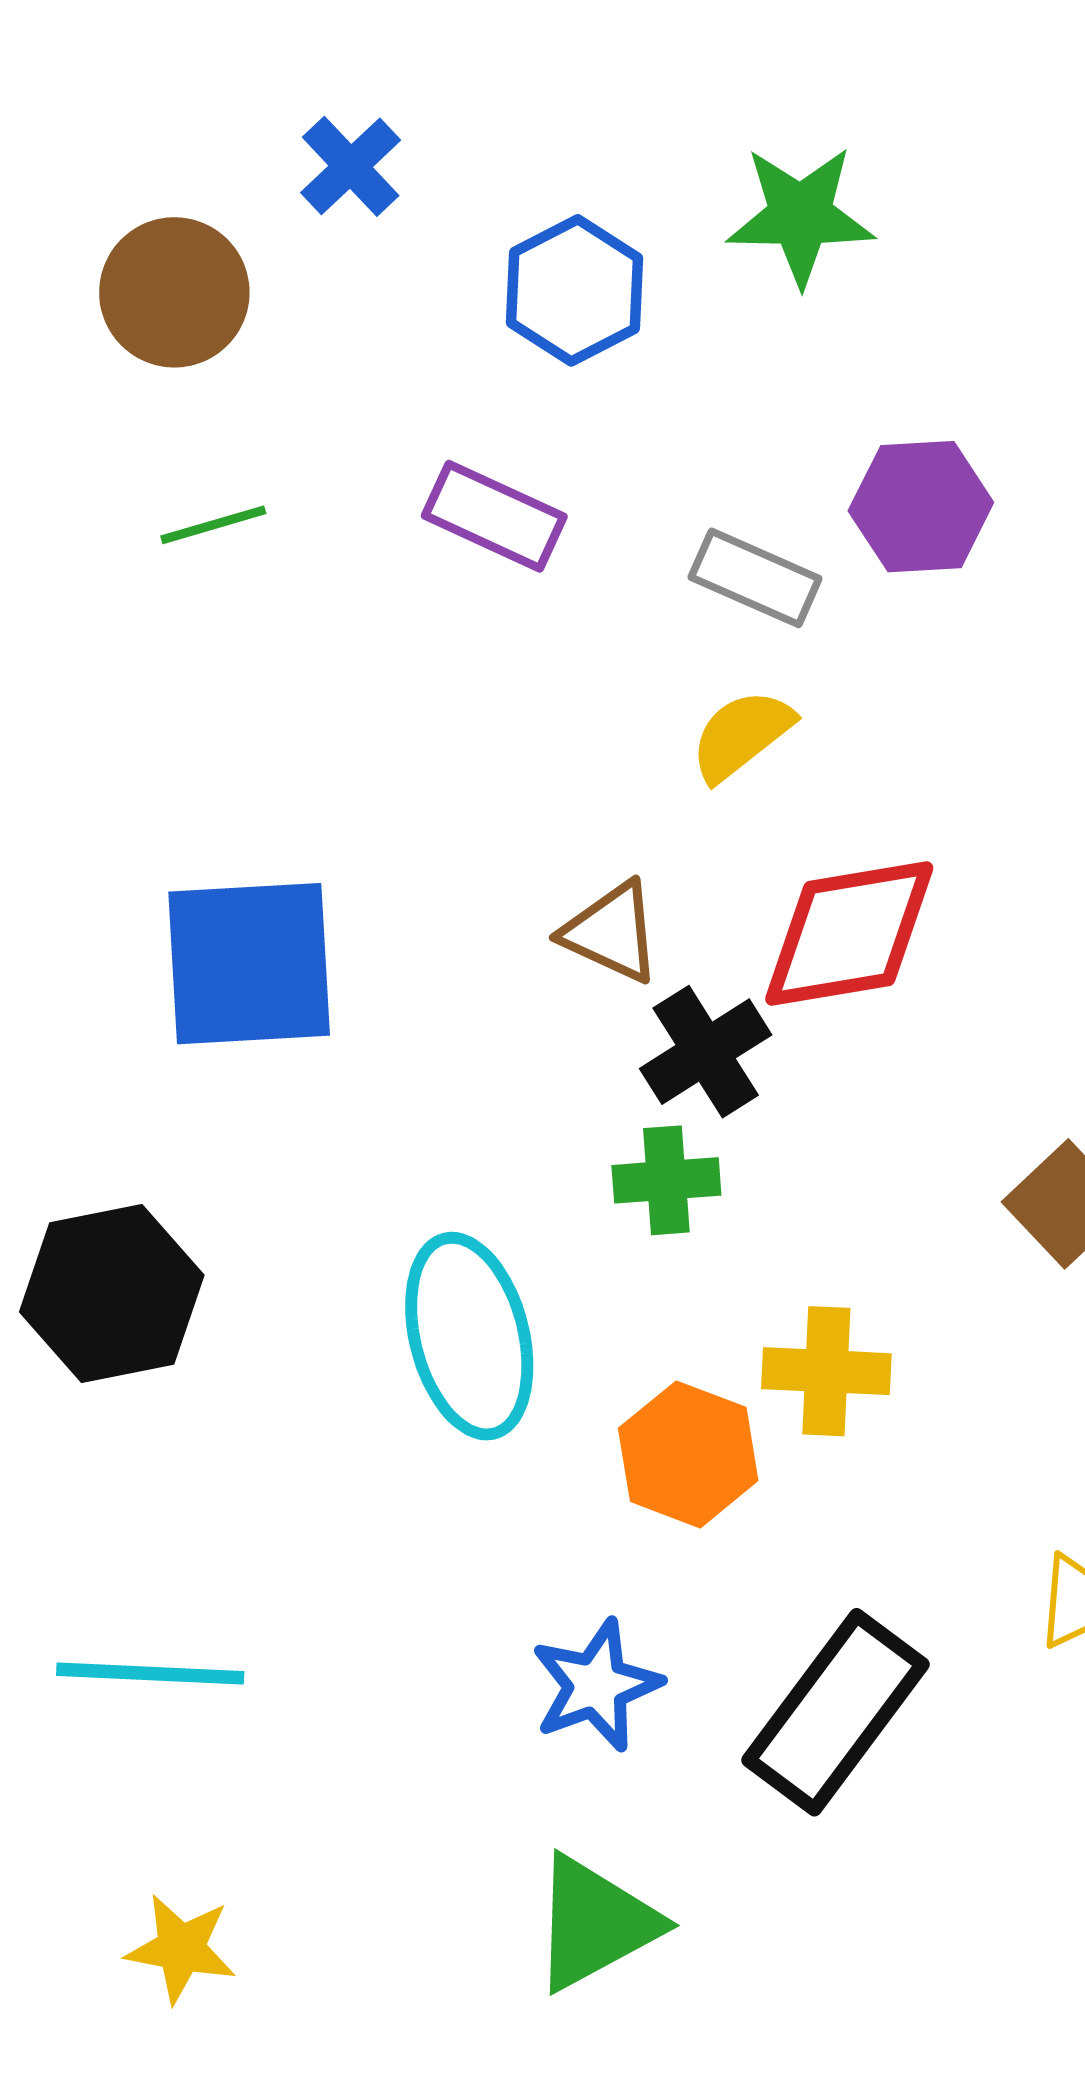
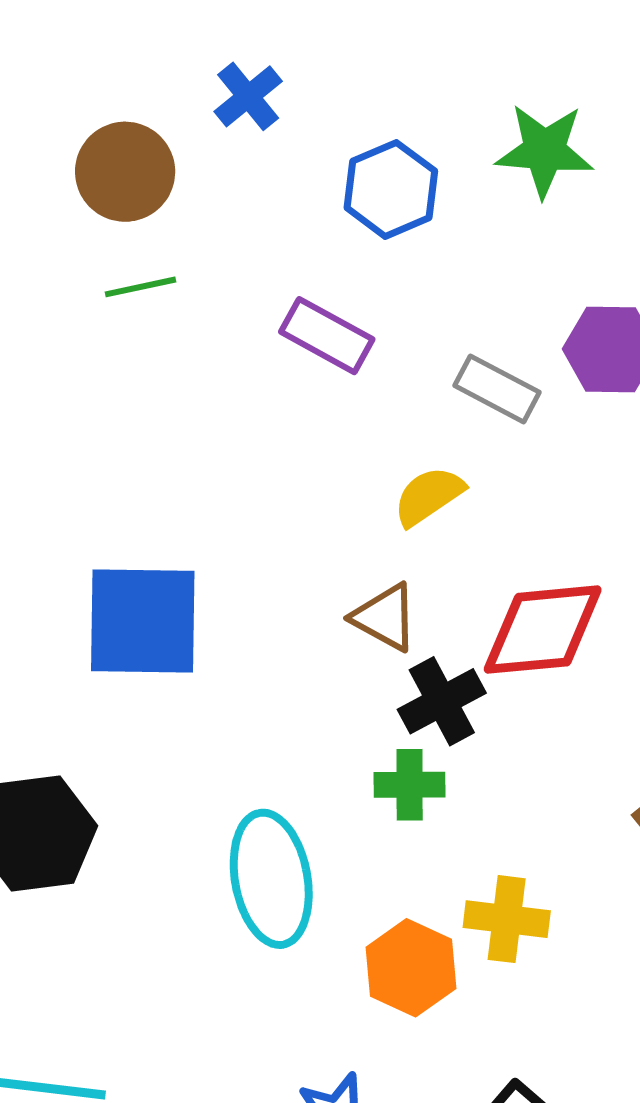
green line: (213, 525) -> (140, 287), moved
yellow semicircle: (742, 735) -> (429, 496), moved

